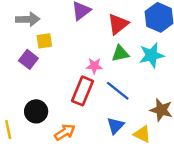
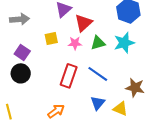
red triangle: (118, 24) -> (83, 23), moved
yellow square: (44, 41) -> (51, 39), moved
pink star: (94, 66) -> (75, 43), moved
black circle: (36, 111) -> (21, 73), moved

